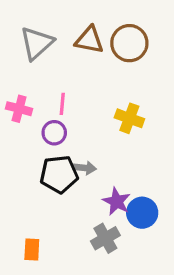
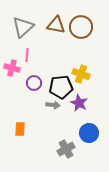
pink line: (62, 104) -> (27, 55), moved
black pentagon: (59, 174) -> (61, 87), moved
purple star: (117, 201) -> (79, 103), moved
orange rectangle: (32, 249) -> (20, 129), moved

